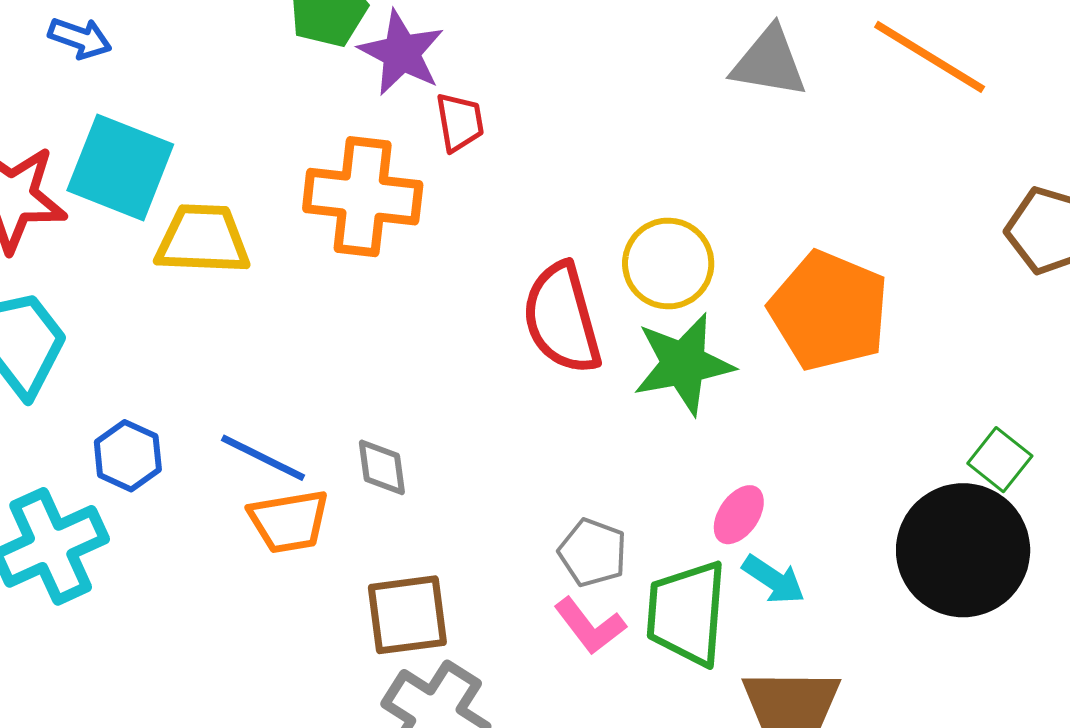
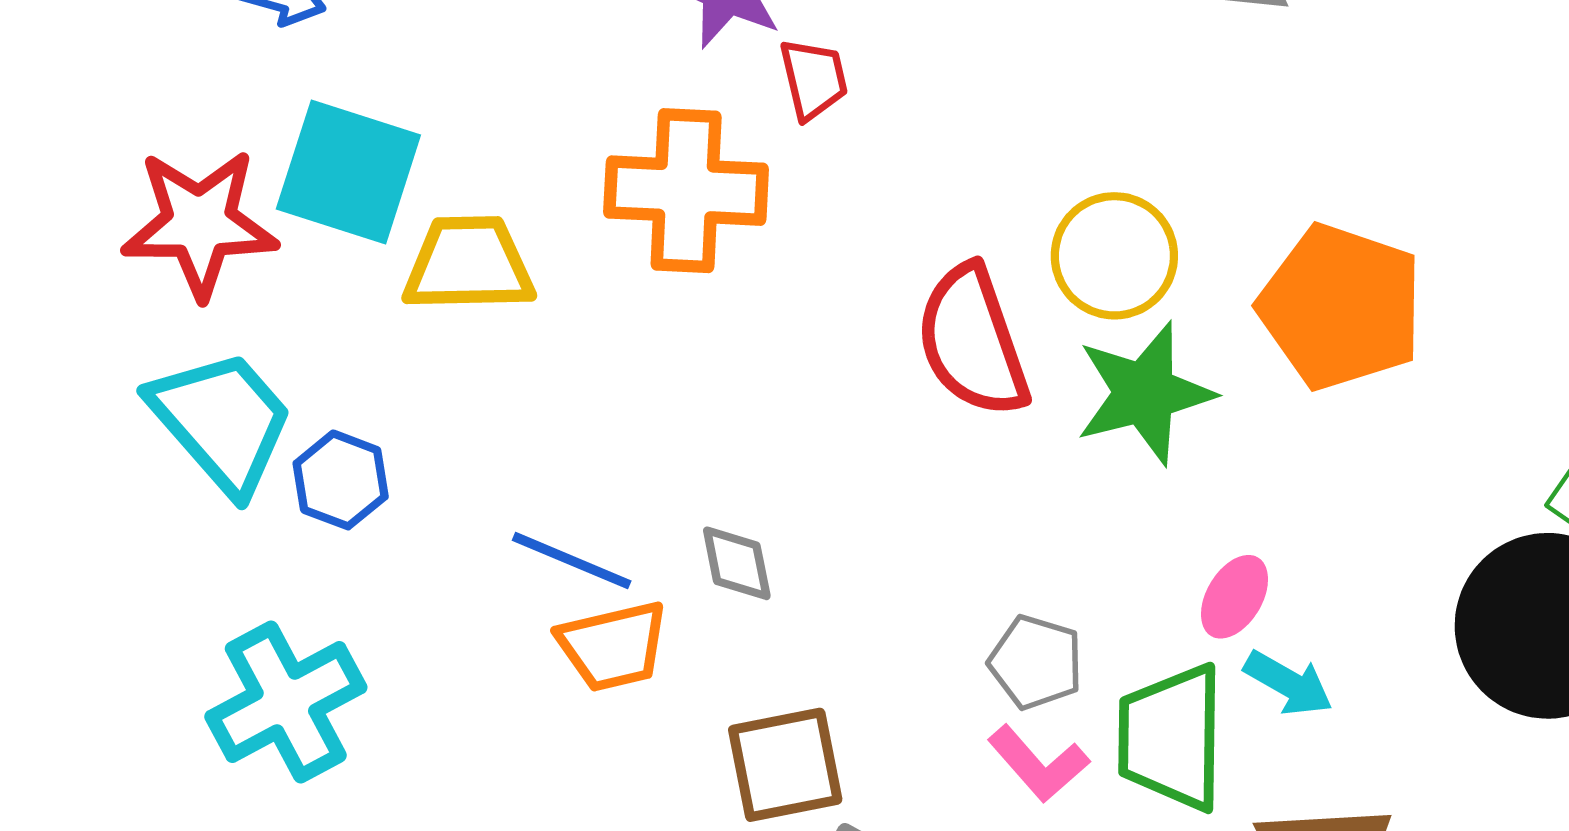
blue hexagon: (128, 456) -> (341, 480), moved

